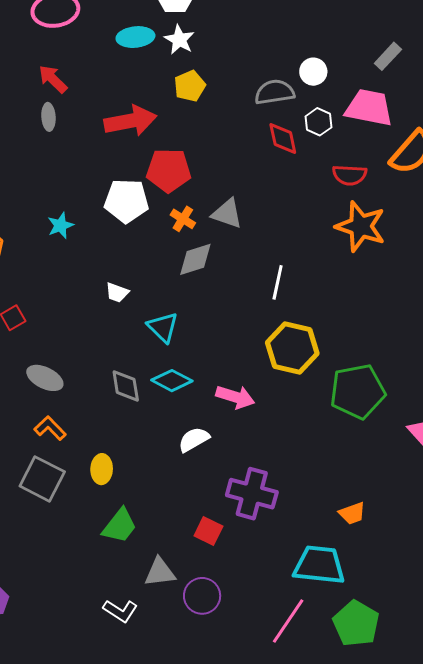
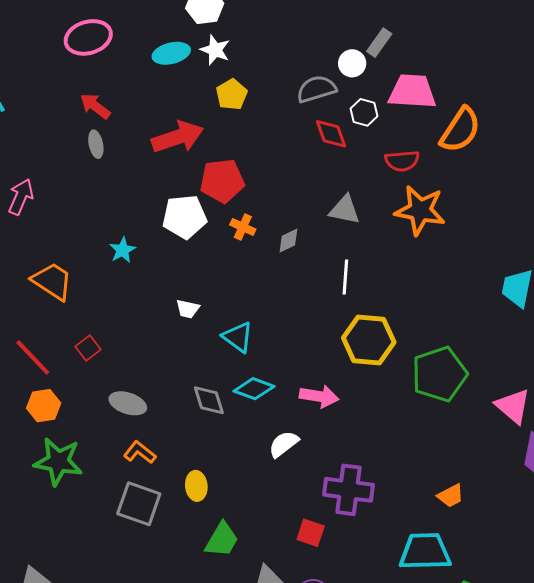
gray rectangle: (388, 56) -> (379, 43), moved
gray triangle: (227, 214) -> (345, 210), moved
gray diamond: (195, 259) -> (288, 241), moved, size x0.7

